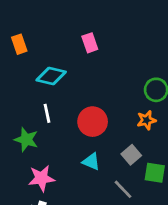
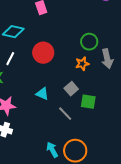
white line: (47, 113) -> (10, 59), turned 40
red circle: (93, 122) -> (43, 53), moved

